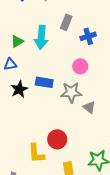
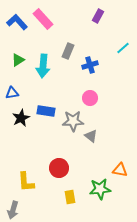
green triangle: (17, 41) -> (18, 60), moved
pink circle: (80, 66) -> (90, 98), moved
yellow L-shape: (36, 153) -> (26, 182), moved

